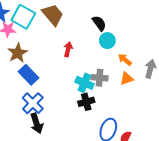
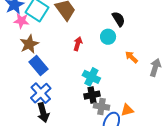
black semicircle: (99, 23) -> (119, 19), moved
cyan circle: (107, 41) -> (108, 37), moved
gray cross: (99, 78) -> (101, 106), moved
orange triangle: (127, 79) -> (127, 110), moved

